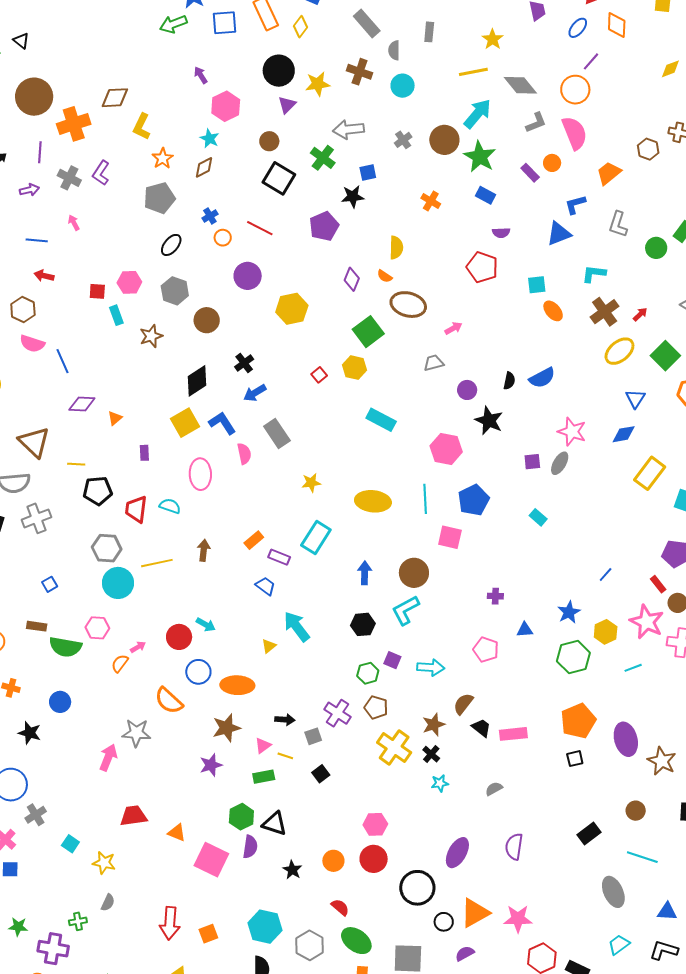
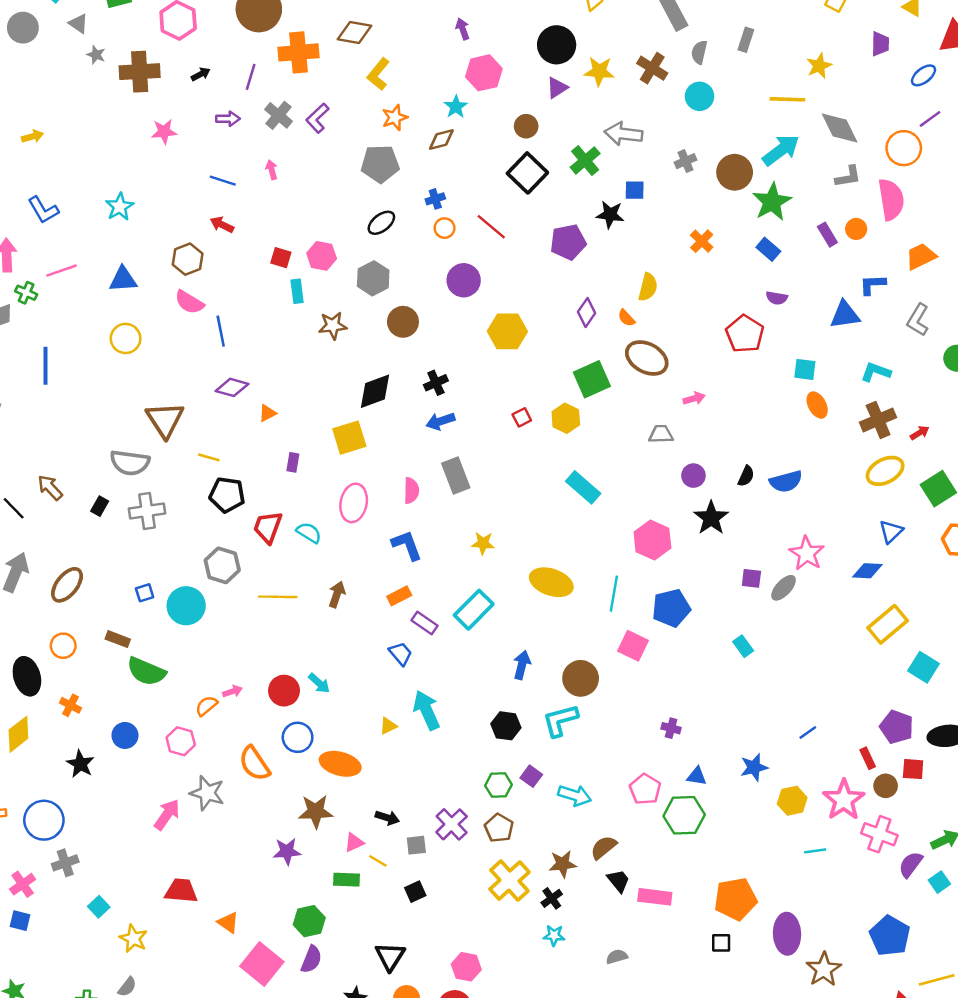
blue L-shape: (222, 423) -> (407, 545), moved
cyan circle: (118, 583) -> (186, 606), moved
pink hexagon: (97, 628) -> (181, 741), moved
green hexagon: (573, 657) -> (684, 815), moved
black triangle: (275, 824) -> (390, 956), moved, turned 32

